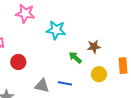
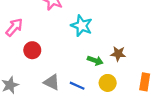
green arrow: (75, 58) -> (95, 61), turned 144
yellow circle: (99, 74) -> (108, 83), moved

